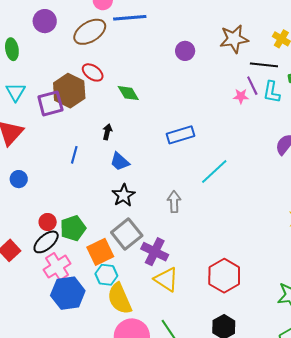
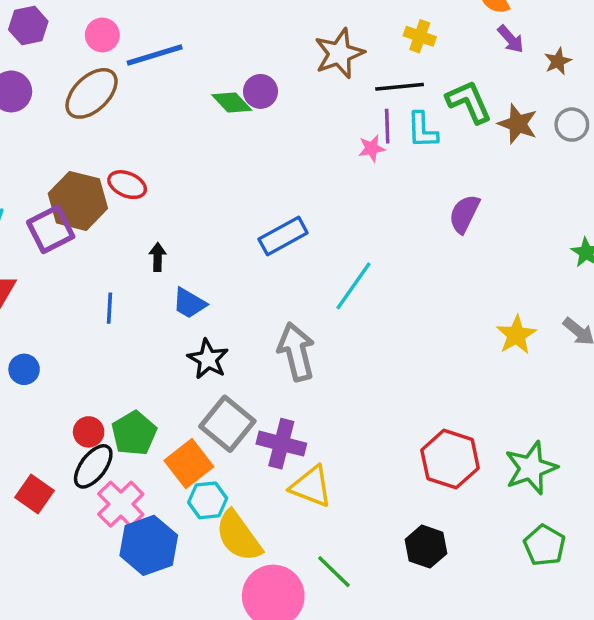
red ellipse: (93, 72) -> (127, 185), moved
purple line: (252, 86) -> (387, 126), turned 36
green diamond: (128, 93) -> (232, 103), moved
gray arrow: (174, 202) -> (296, 352), size x1.5
red hexagon: (224, 276) -> (450, 459), moved

